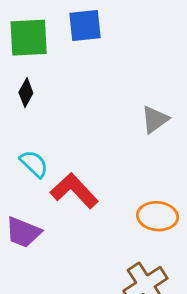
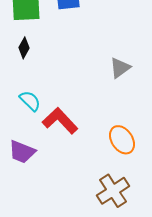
orange ellipse: (157, 216) -> (122, 140), turned 52

